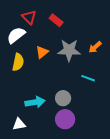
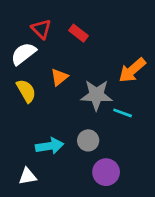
orange arrow: (95, 47) -> (132, 70), size x1.5
gray star: (69, 50) -> (96, 95), moved
yellow semicircle: (18, 62) -> (26, 91), turned -42
purple circle: (65, 119) -> (106, 172), moved

